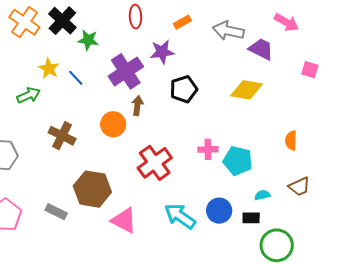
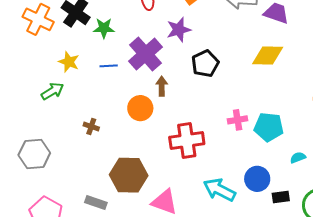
blue line: (76, 78) -> (109, 66), moved, turned -42
brown cross: (62, 136) -> (91, 127), size x0.6
red cross: (155, 163) -> (187, 140), turned 36
black rectangle: (251, 218) -> (281, 197), moved

